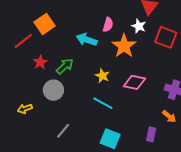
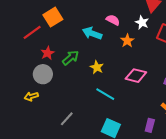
pink semicircle: (108, 25) -> (113, 20), turned -80
orange star: (124, 46) -> (127, 41), size x0.6
yellow star: (102, 76) -> (97, 67), moved
gray circle: (53, 90) -> (43, 74), moved

